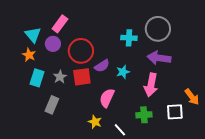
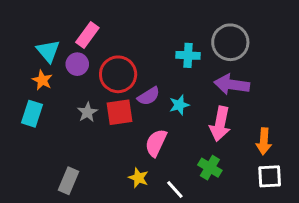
cyan rectangle: (37, 78) -> (32, 114), moved
orange arrow: (192, 97) -> (264, 141), moved, turned 42
gray rectangle: (52, 105) -> (69, 181), moved
white square: (175, 112) -> (270, 176), moved
green cross: (144, 115) -> (210, 168), turned 35

